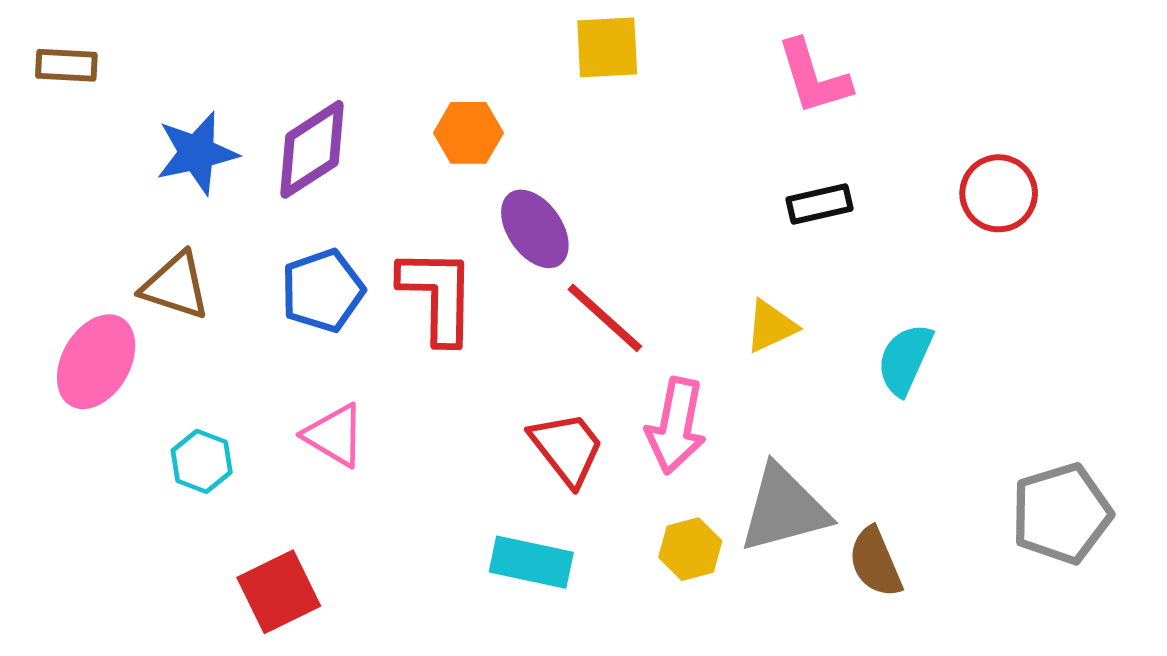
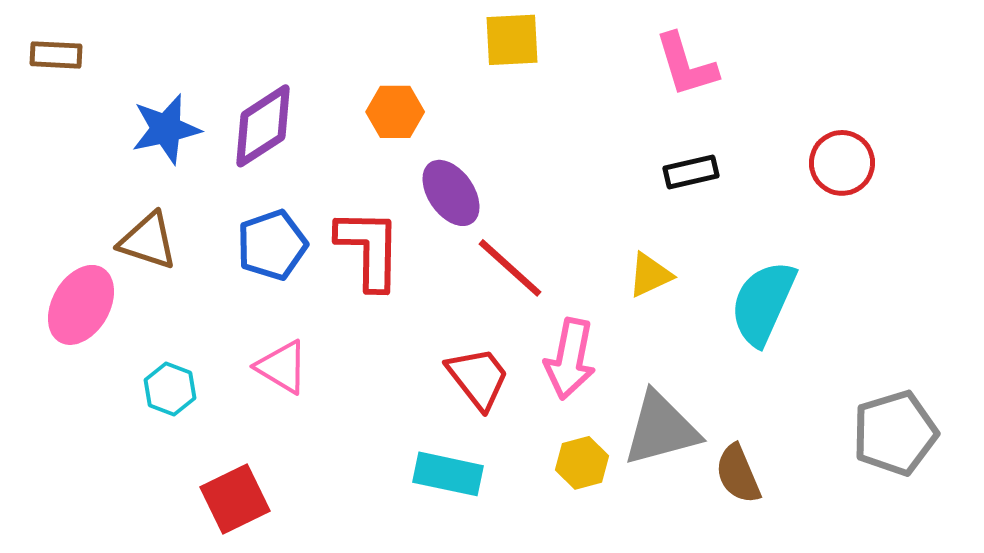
cyan semicircle: (905, 359) -> (763, 303), size x1.4

